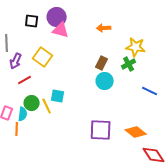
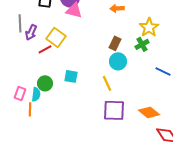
yellow star: (136, 47) -> (149, 27), turned 30
purple arrow: (16, 61) -> (31, 32), moved
red line: (25, 80) -> (45, 49), moved
yellow line: (47, 106) -> (107, 83), moved

